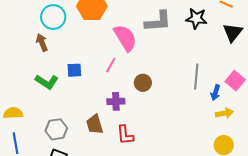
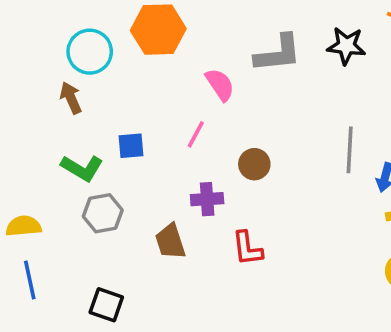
pink semicircle: (125, 38) -> (220, 85), size x0.7
gray hexagon: (56, 129) -> (103, 213), moved
red L-shape: (125, 135) -> (247, 248), moved

